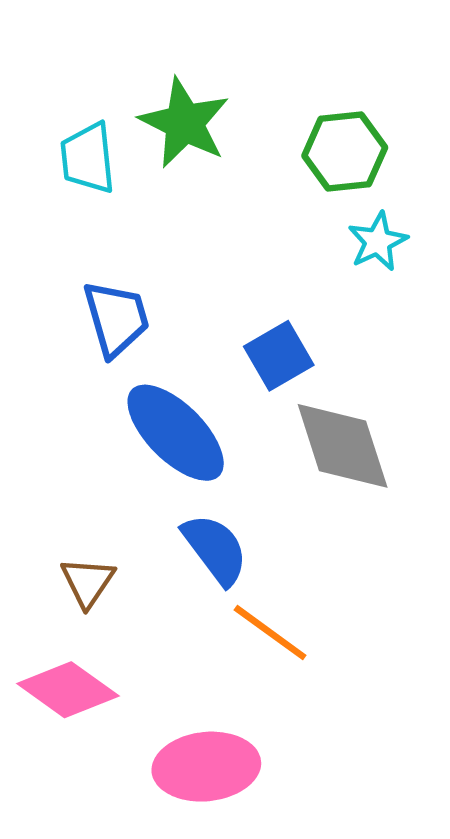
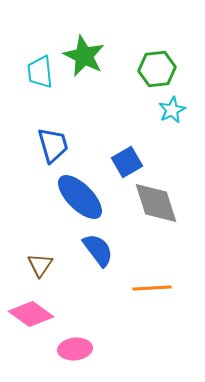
orange line: (270, 633) -> (152, 288), moved, turned -39
pink ellipse: (206, 767) -> (75, 349), moved, size x0.7

